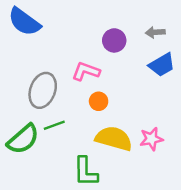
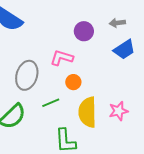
green line: (54, 125) -> (51, 103), moved
yellow semicircle: (114, 138) -> (88, 112), turned -104

